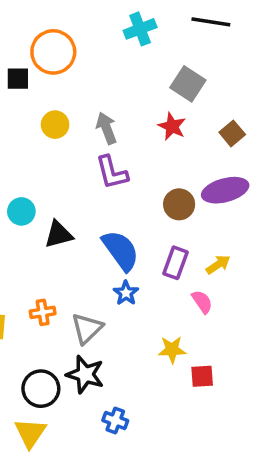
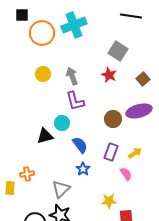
cyan cross: (140, 29) -> (74, 25), moved, size x1.4
black square: (18, 79) -> (22, 15), moved
cyan circle: (21, 211) -> (62, 123), moved
blue semicircle: (121, 250) -> (80, 145), size x0.7
orange cross: (43, 312) -> (27, 174), moved

